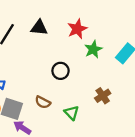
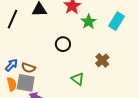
brown semicircle: (43, 102) -> (28, 68), moved

